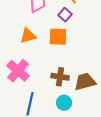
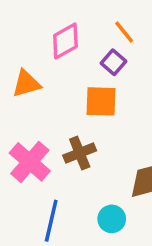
orange triangle: (28, 36) -> (26, 84), moved
brown cross: (60, 77) -> (80, 153), moved, turned -30

